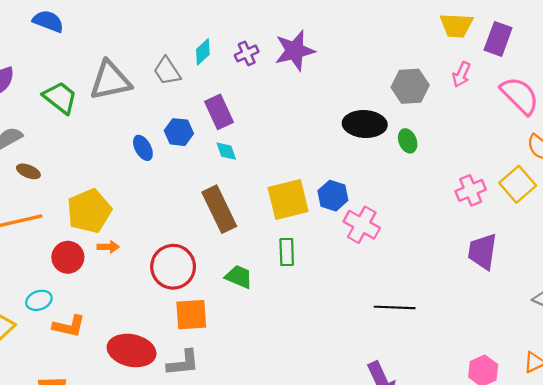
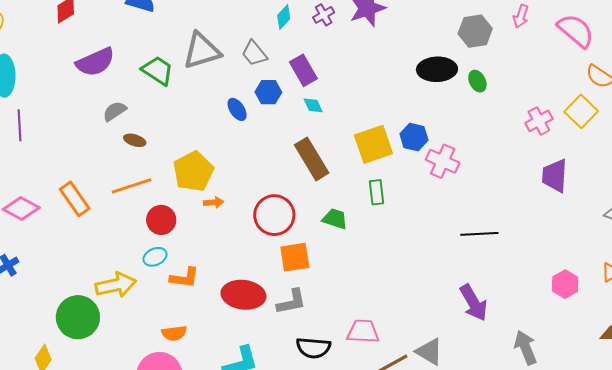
gray trapezoid: (167, 71) -> (254, 53), moved
red circle: (68, 257) -> (161, 220), moved

